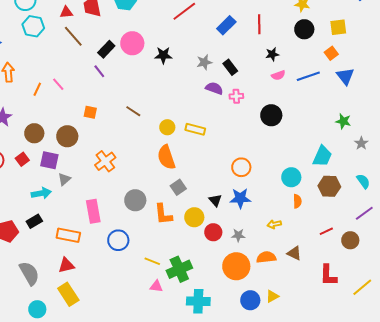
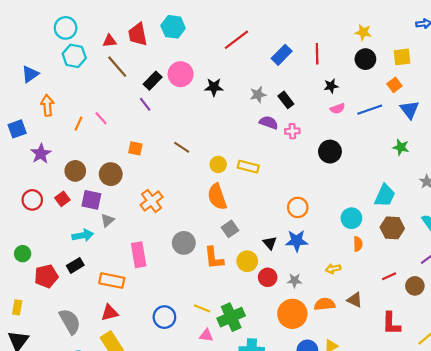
green star: (343, 121) -> (401, 147), moved
blue circle: (118, 240) -> (164, 317), moved

